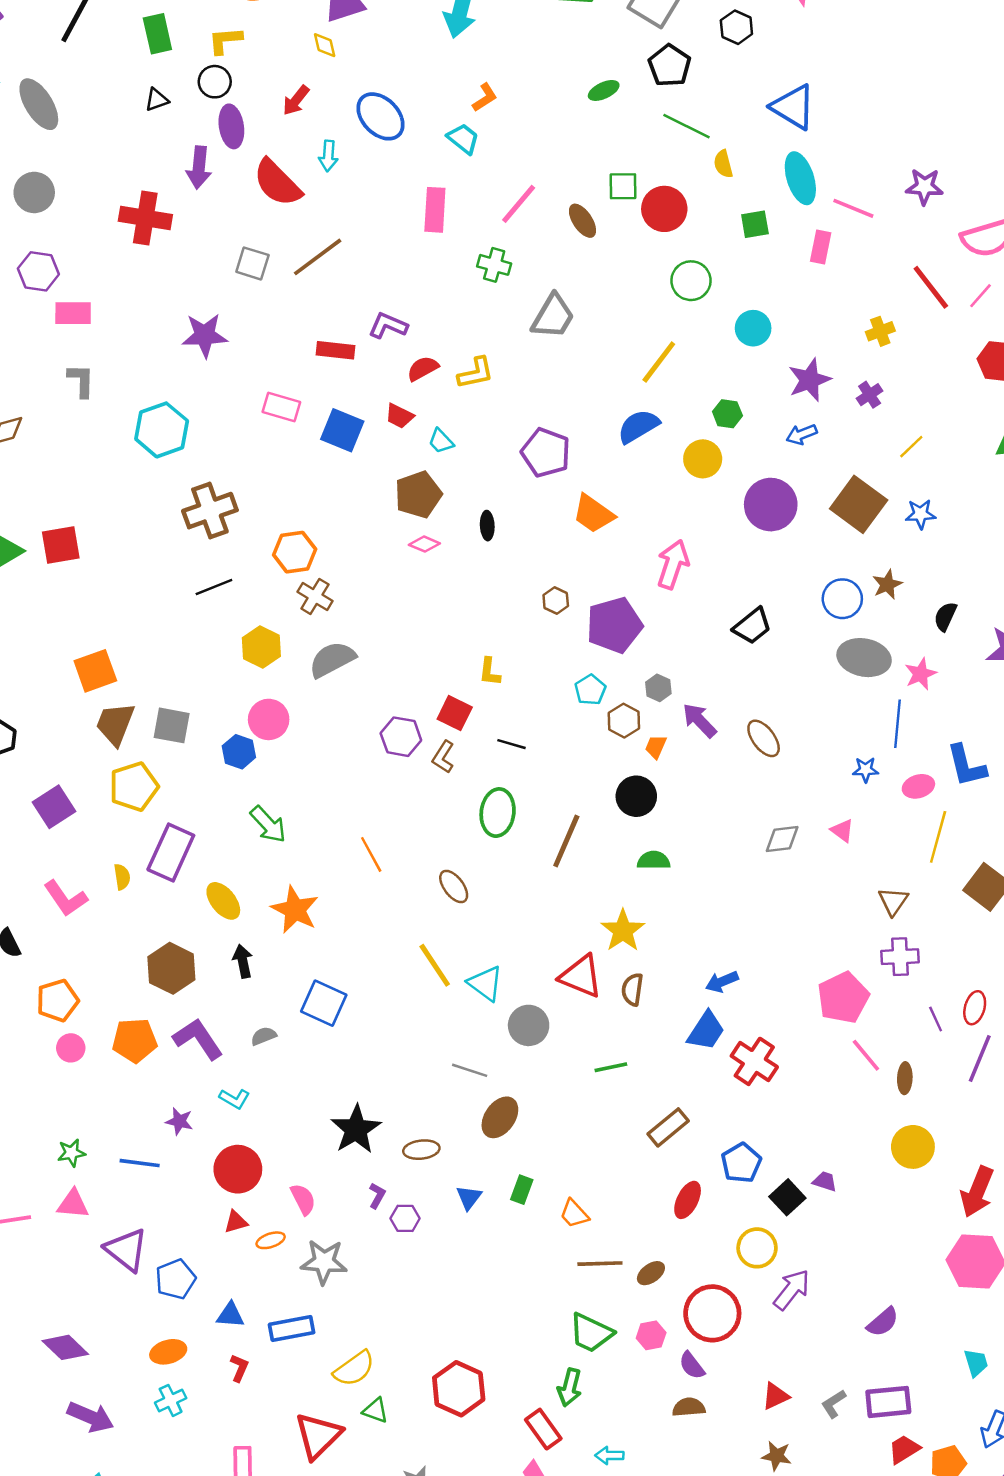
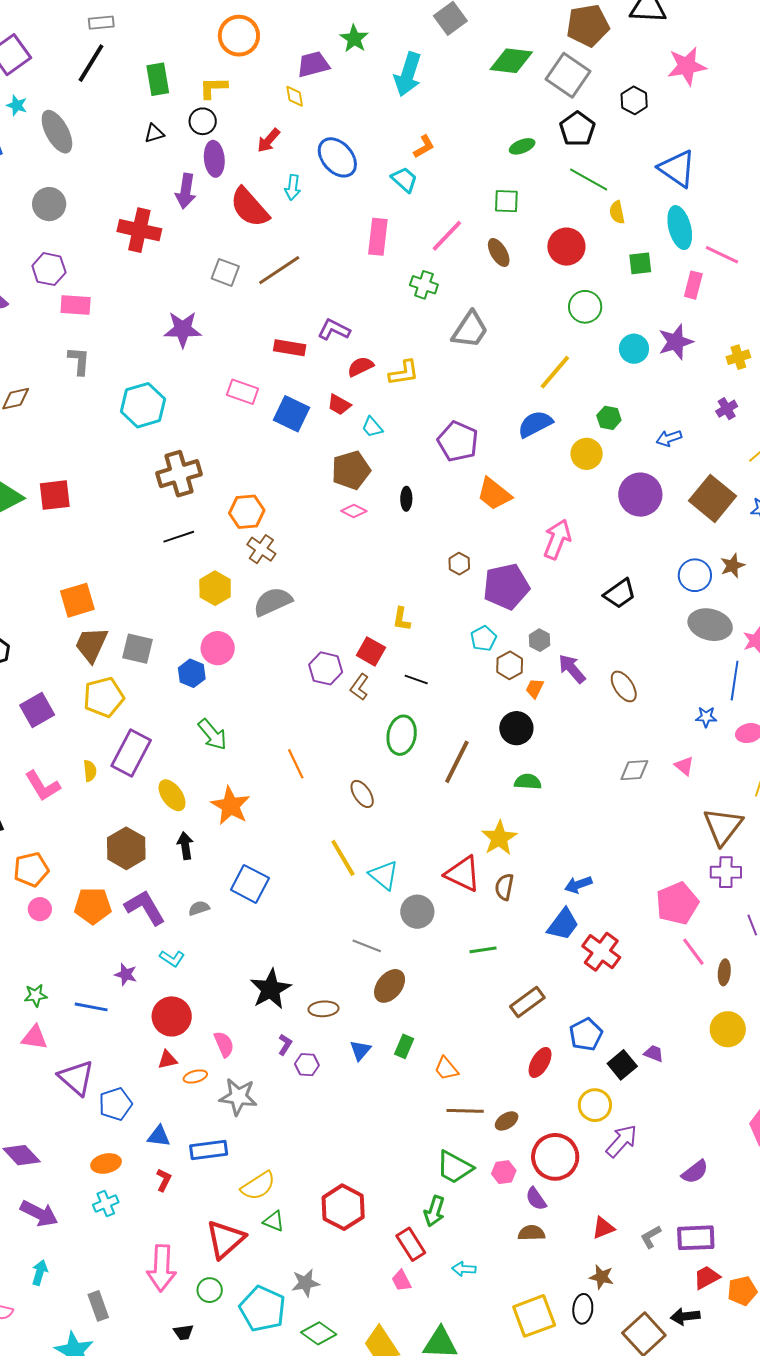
green square: (623, 186) -> (506, 201), moved
purple star: (809, 380) -> (676, 342), moved
brown triangle: (893, 901) -> (723, 826), size x1.6

